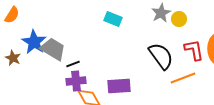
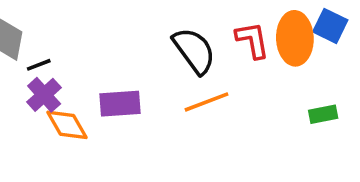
orange line: (183, 78) -> (207, 102), moved
purple cross: (76, 81) -> (44, 95), turned -36

